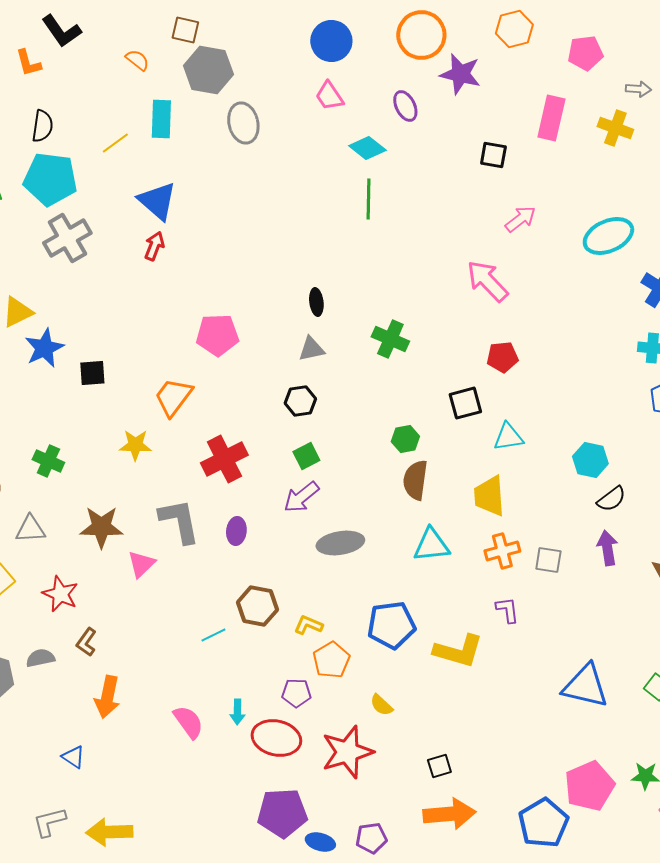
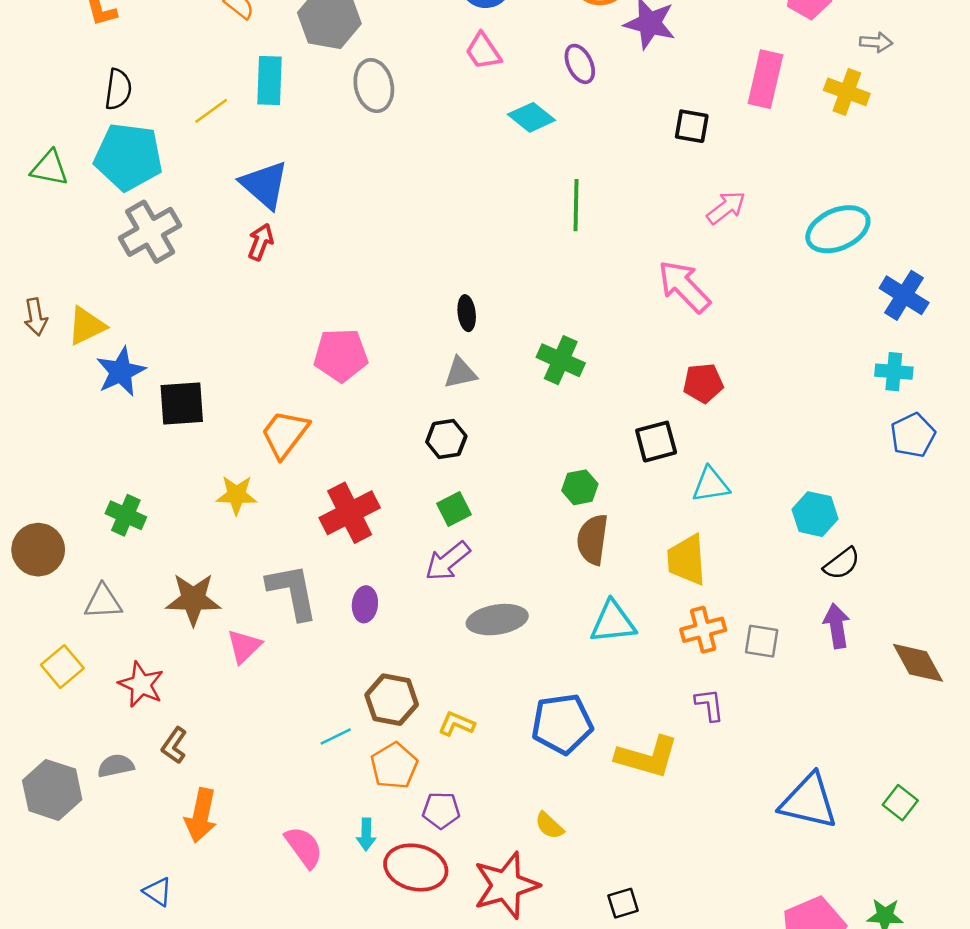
green line: (368, 199) -> (576, 205), moved
black square: (92, 373) -> (182, 403), size x1.4
orange pentagon: (331, 660) -> (394, 766), moved

